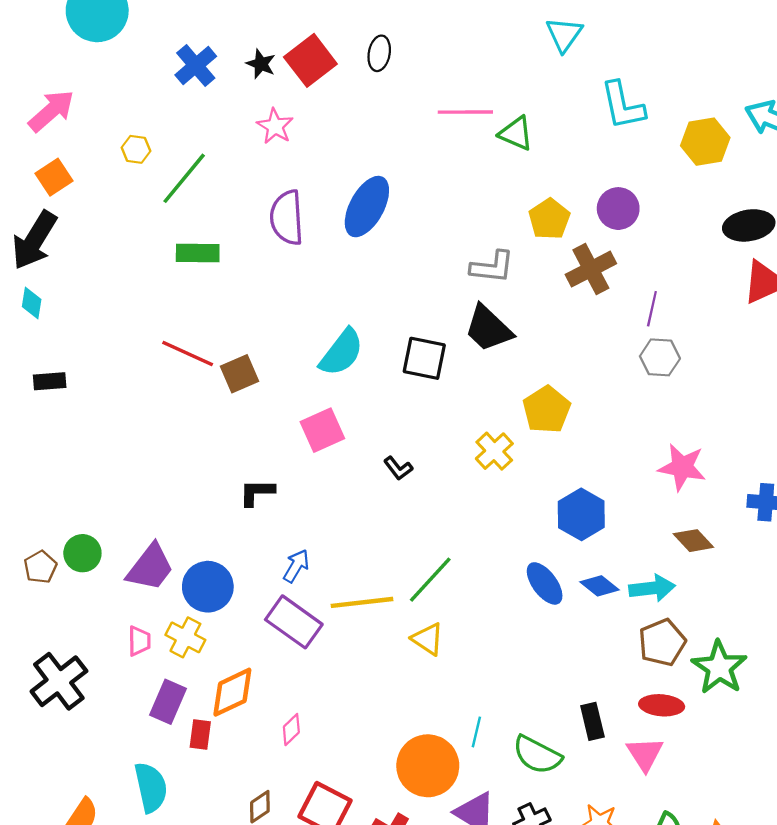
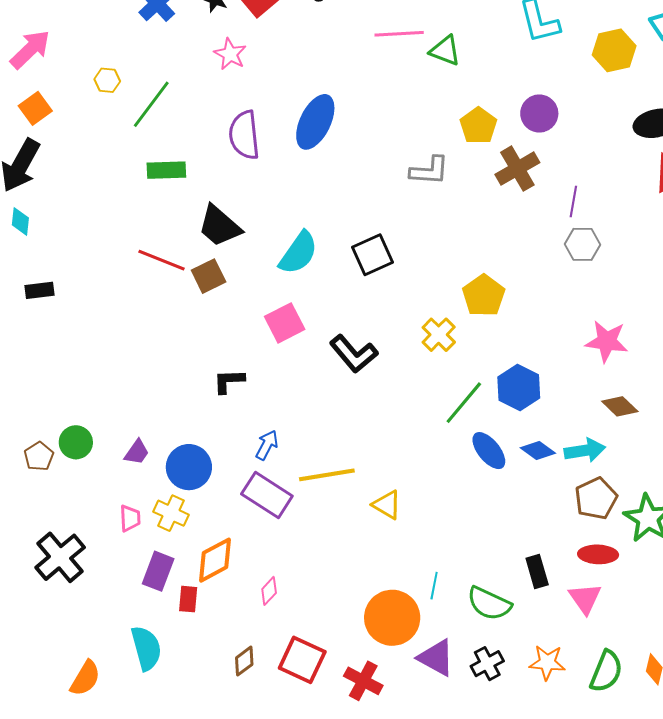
black trapezoid: (488, 329) -> (219, 226), moved
black square: (424, 358) -> (373, 255), turned -33
black L-shape: (398, 468) -> (354, 354), size x1.8
purple trapezoid: (150, 567) -> (137, 452), size x0.6
green line: (430, 580) -> (464, 403), moved

